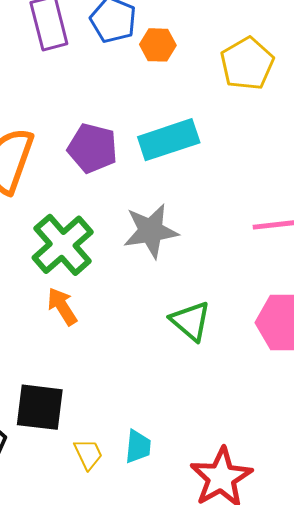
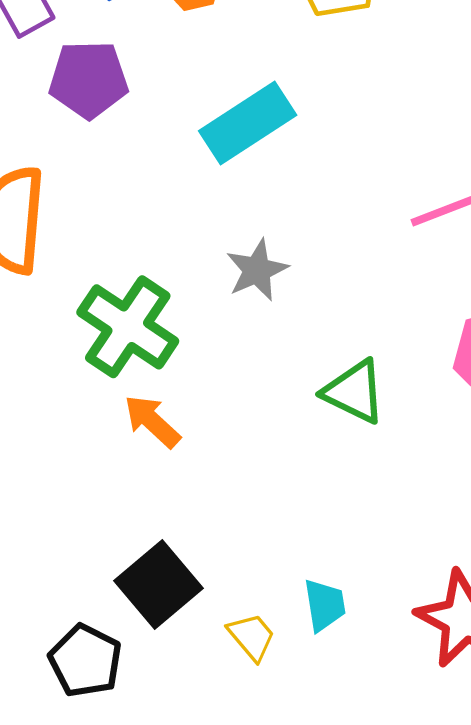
purple pentagon: (93, 148) -> (89, 79), moved
gray star: (151, 231) -> (257, 270), size x0.7
black square: (40, 407) -> (158, 585), turned -32

